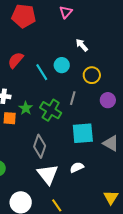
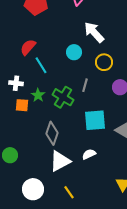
white arrow: (82, 45) -> (94, 32), size x1.6
cyan line: (42, 72) -> (41, 65), moved
white triangle: (48, 174) -> (60, 161), turned 40

